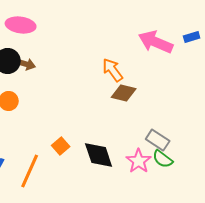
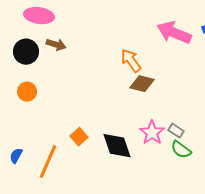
brown arrow: (26, 64) -> (56, 45), moved
gray rectangle: (158, 140) -> (176, 131), size x0.7
pink star: (139, 161) -> (152, 133), moved

